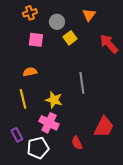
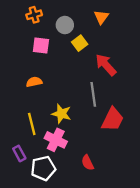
red arrow: (109, 44) -> (106, 65), moved
yellow line: (23, 99) -> (32, 124), moved
red trapezoid: (104, 127) -> (113, 119), moved

